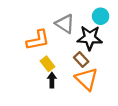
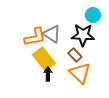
gray triangle: (65, 24) -> (52, 34), moved
yellow rectangle: (48, 64) -> (44, 59), size x1.6

